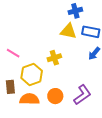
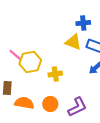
yellow cross: (54, 58) -> (55, 74), moved
yellow hexagon: (32, 74) -> (30, 62), moved

